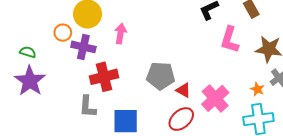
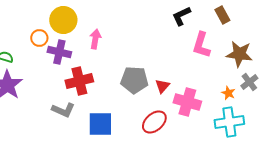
red triangle: (183, 90) -> (162, 86), moved, turned 42
pink cross: (215, 98) -> (187, 102), turned -32
gray L-shape: (88, 107) -> (63, 110), turned -70

